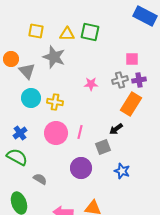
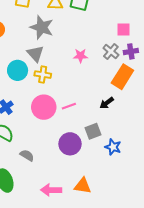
gray triangle: (27, 71) -> (35, 54), moved
gray cross: (120, 80) -> (111, 51), turned -35
pink line: (80, 132) -> (69, 106), turned 56
gray square: (103, 147) -> (93, 131), moved

